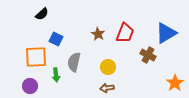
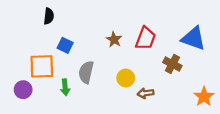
black semicircle: (42, 14) -> (49, 16), turned -40
blue triangle: (166, 33) -> (193, 38), turned 50
purple circle: (30, 86) -> (23, 90), moved
brown arrow: (107, 88) -> (146, 93), moved

